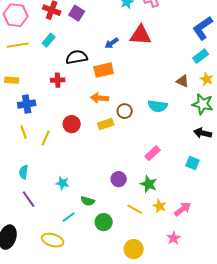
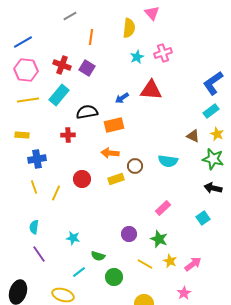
cyan rectangle: (49, 40) -> (59, 95), size x1.5
cyan square: (193, 163) -> (203, 218), turned 32

